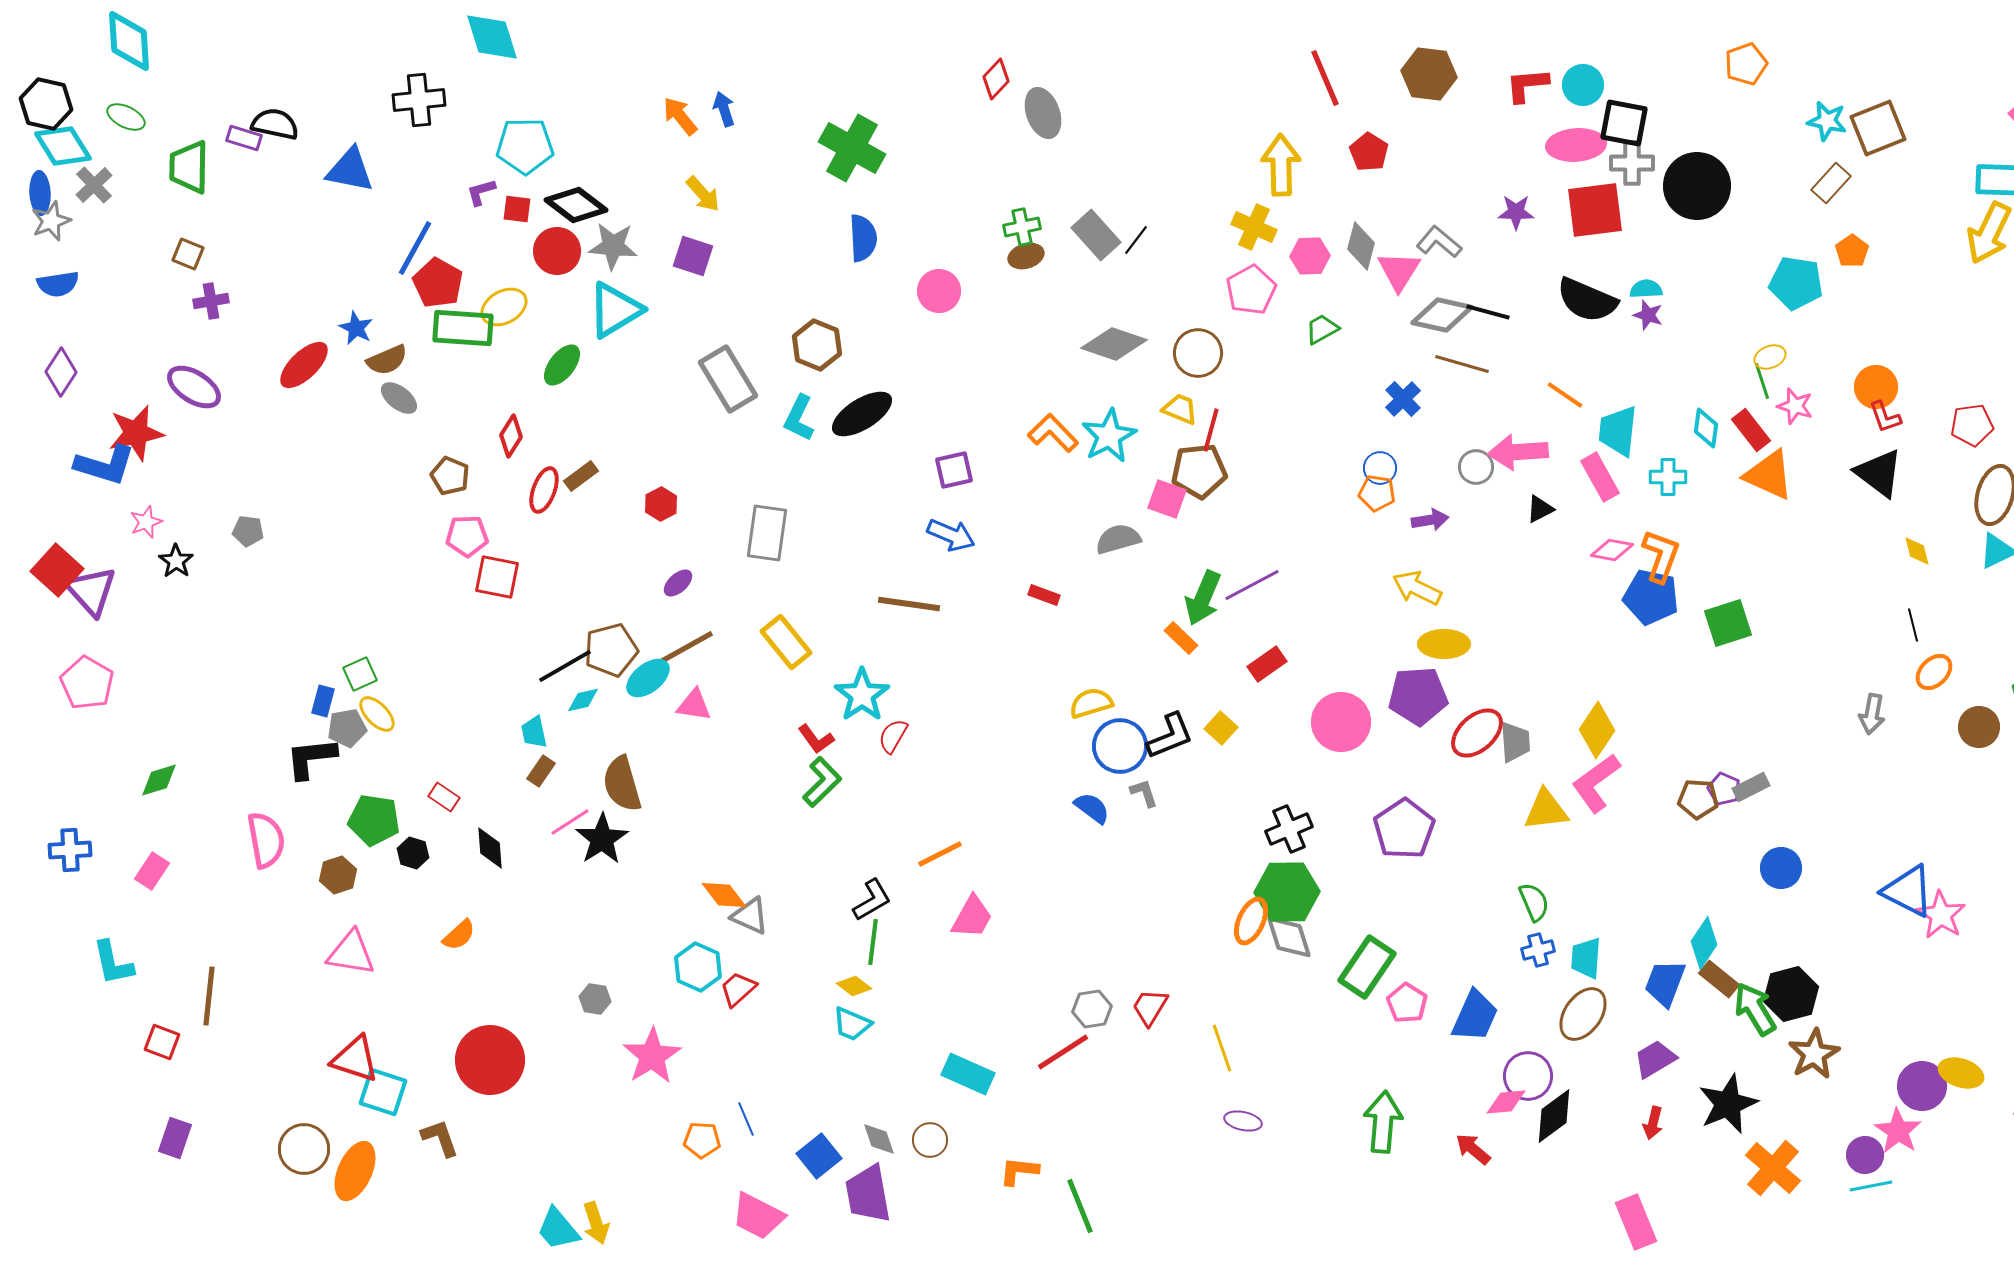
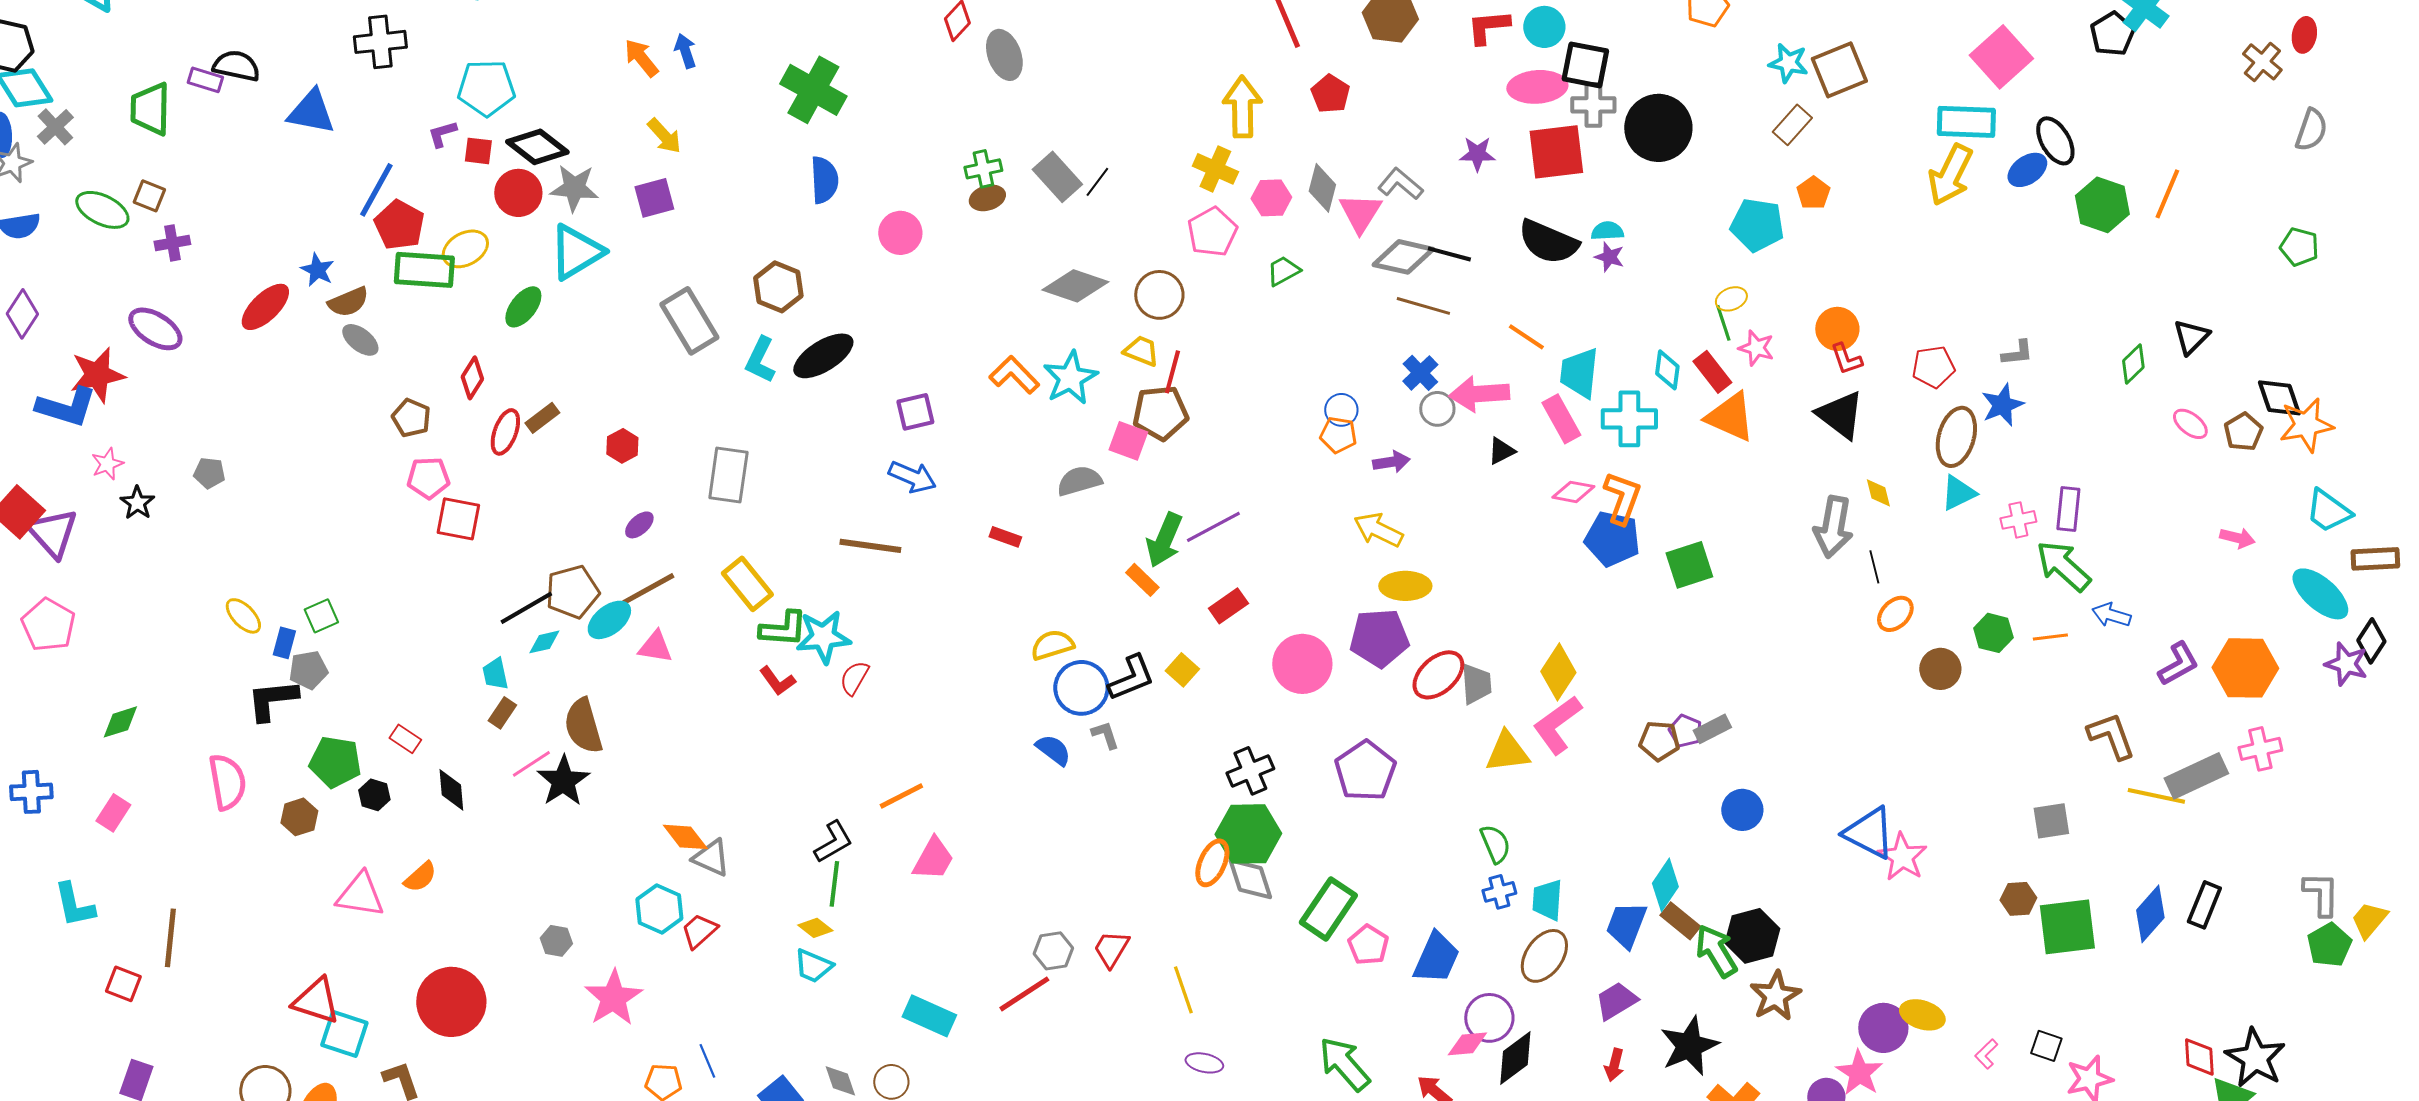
green ellipse: (126, 117) -> (102, 210), moved, size x1.4
purple square: (693, 256) -> (654, 198), turned -33
blue cross: (1403, 399) -> (1420, 373), moved
cyan cross: (1668, 477) -> (1629, 419), size x1.5
cyan star: (862, 695) -> (823, 637), turned 30
yellow ellipse: (377, 714) -> (243, 616), moved
gray arrow: (1872, 714) -> (1833, 527), moved, size x1.5
green L-shape: (822, 782) -> (783, 629), moved, turned 48
pink triangle: (351, 953) -> (360, 895), moved
green arrow: (1383, 1122) -> (1344, 1064), turned -46

